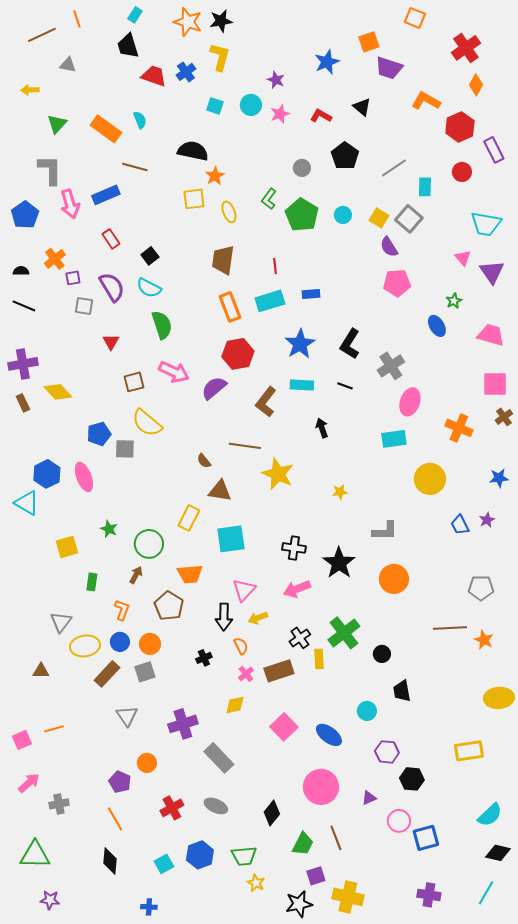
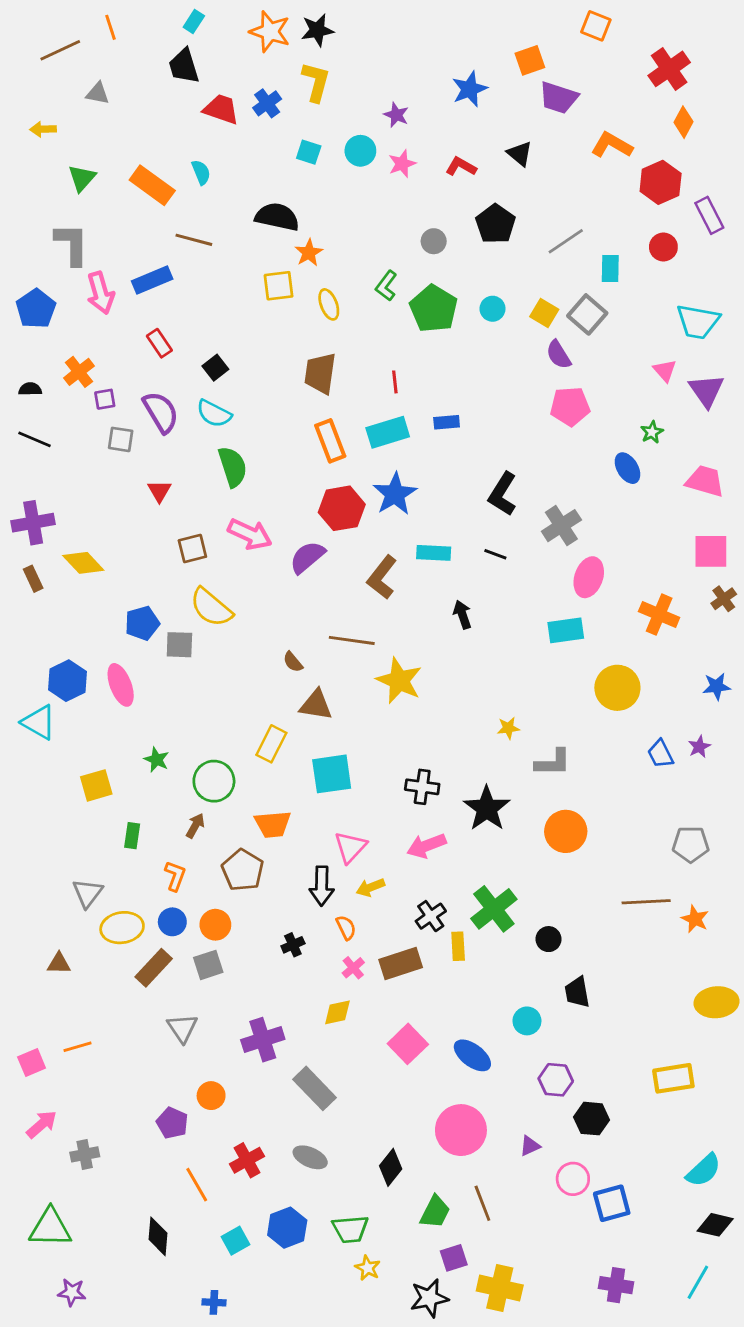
blue star: (300, 344) -> (395, 494), moved
yellow star: (340, 492) -> (508, 728), moved
orange line: (115, 819) -> (197, 1185), moved

